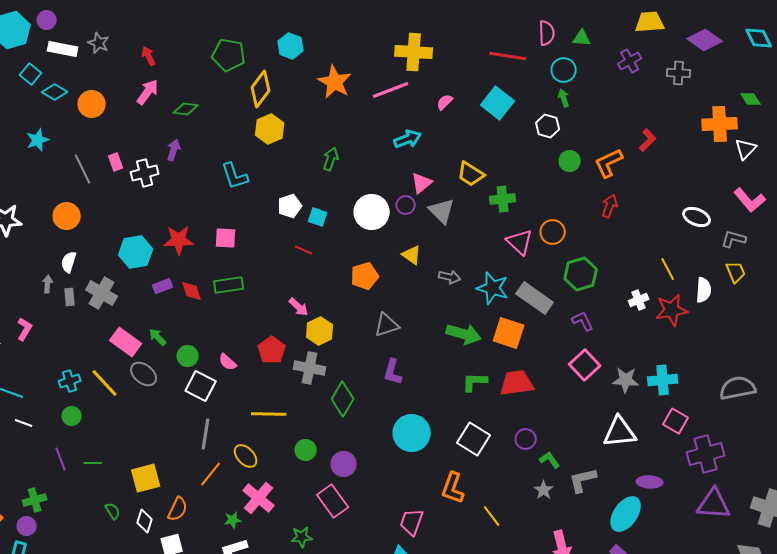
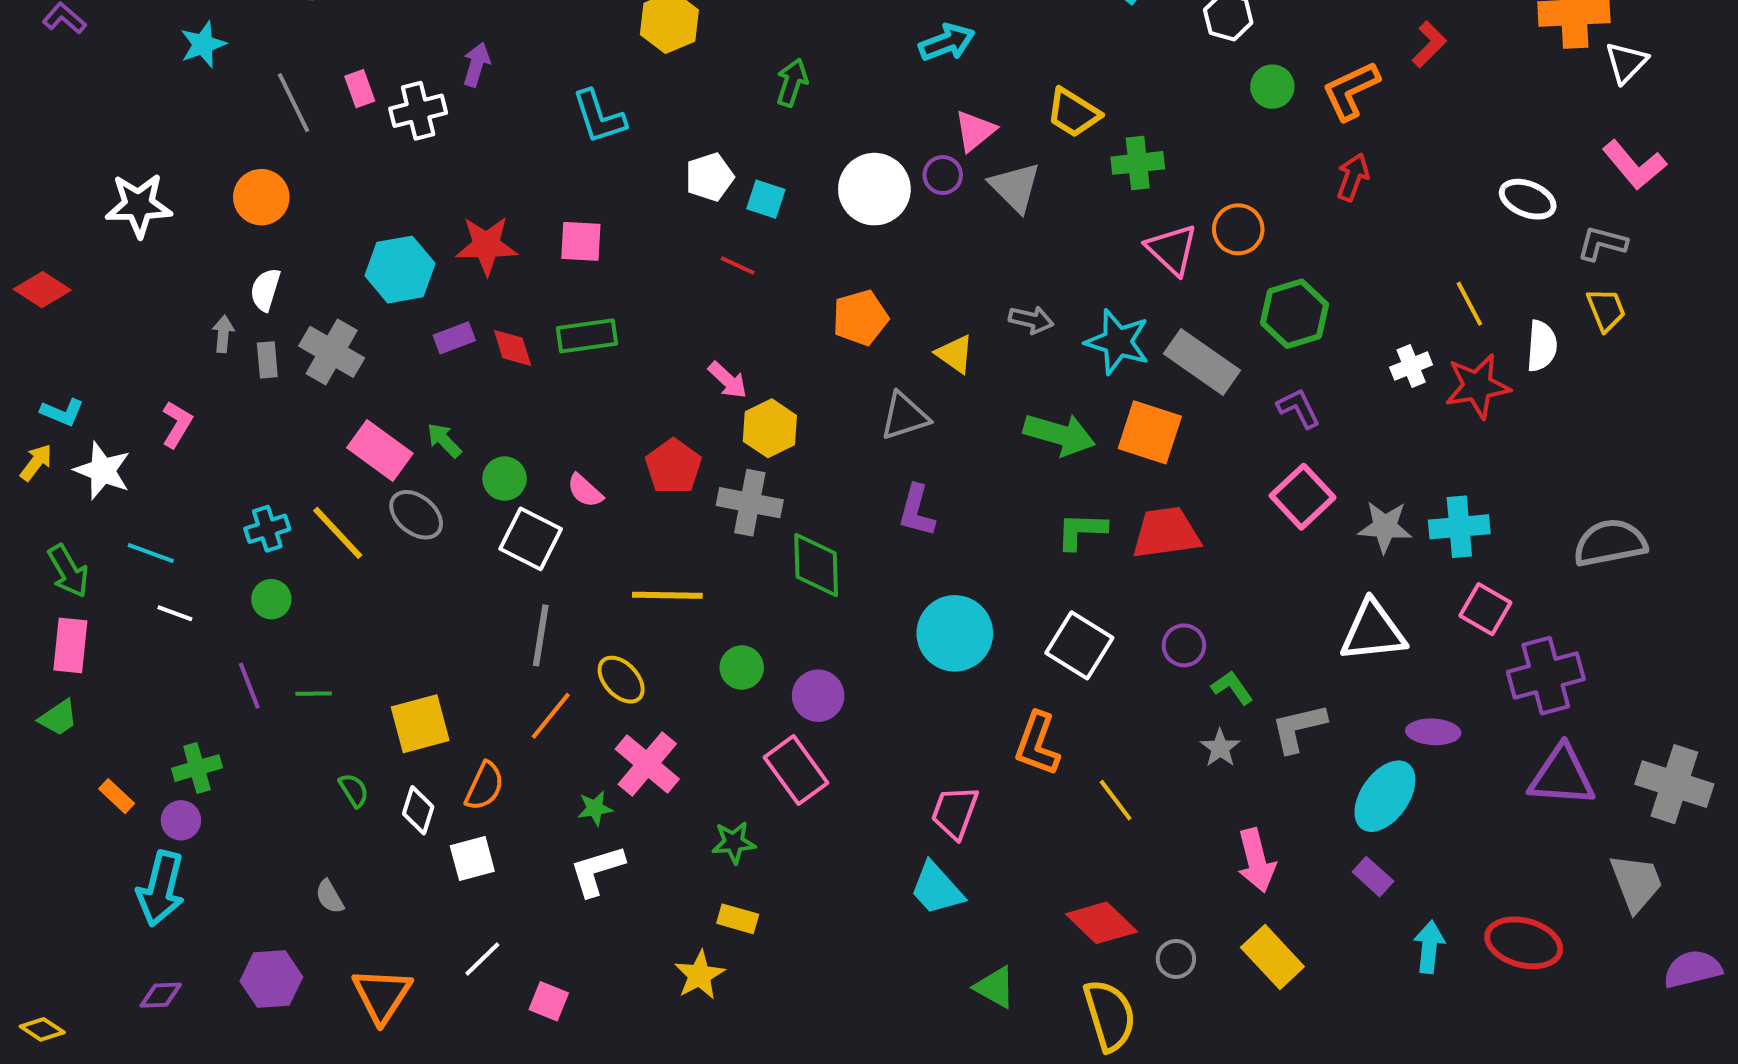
yellow triangle: (412, 255) -> (955, 354), moved
green diamond: (343, 399) -> (816, 565), turned -32

